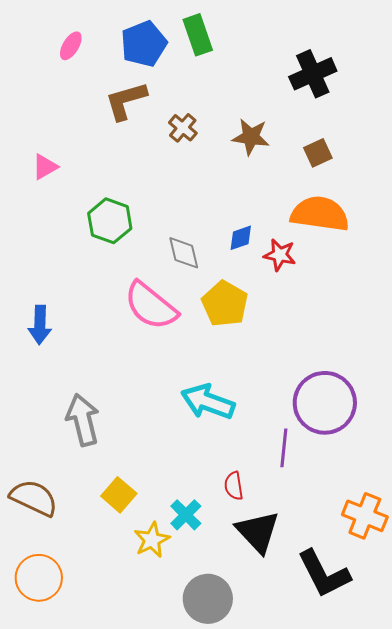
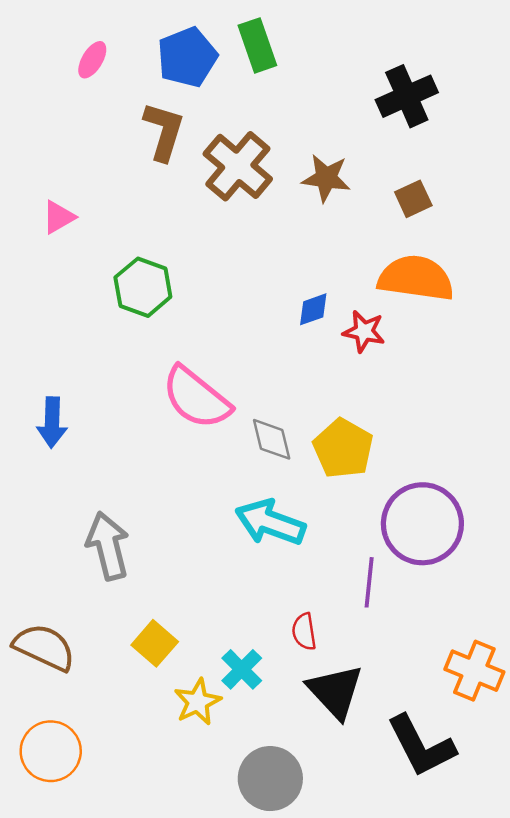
brown L-shape: (126, 101) -> (164, 131), turned 123
brown cross: (183, 128) -> (238, 166), size x1.8
gray diamond: (184, 253) -> (272, 439), moved
yellow pentagon: (225, 304) -> (343, 448), moved

